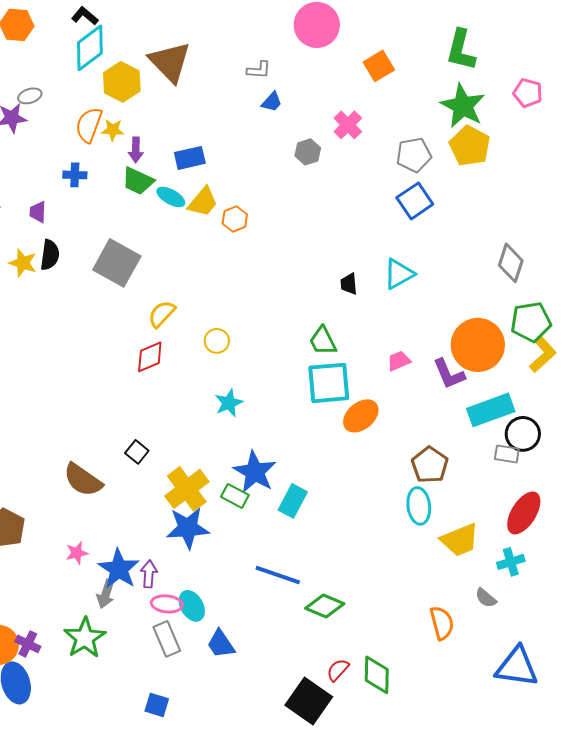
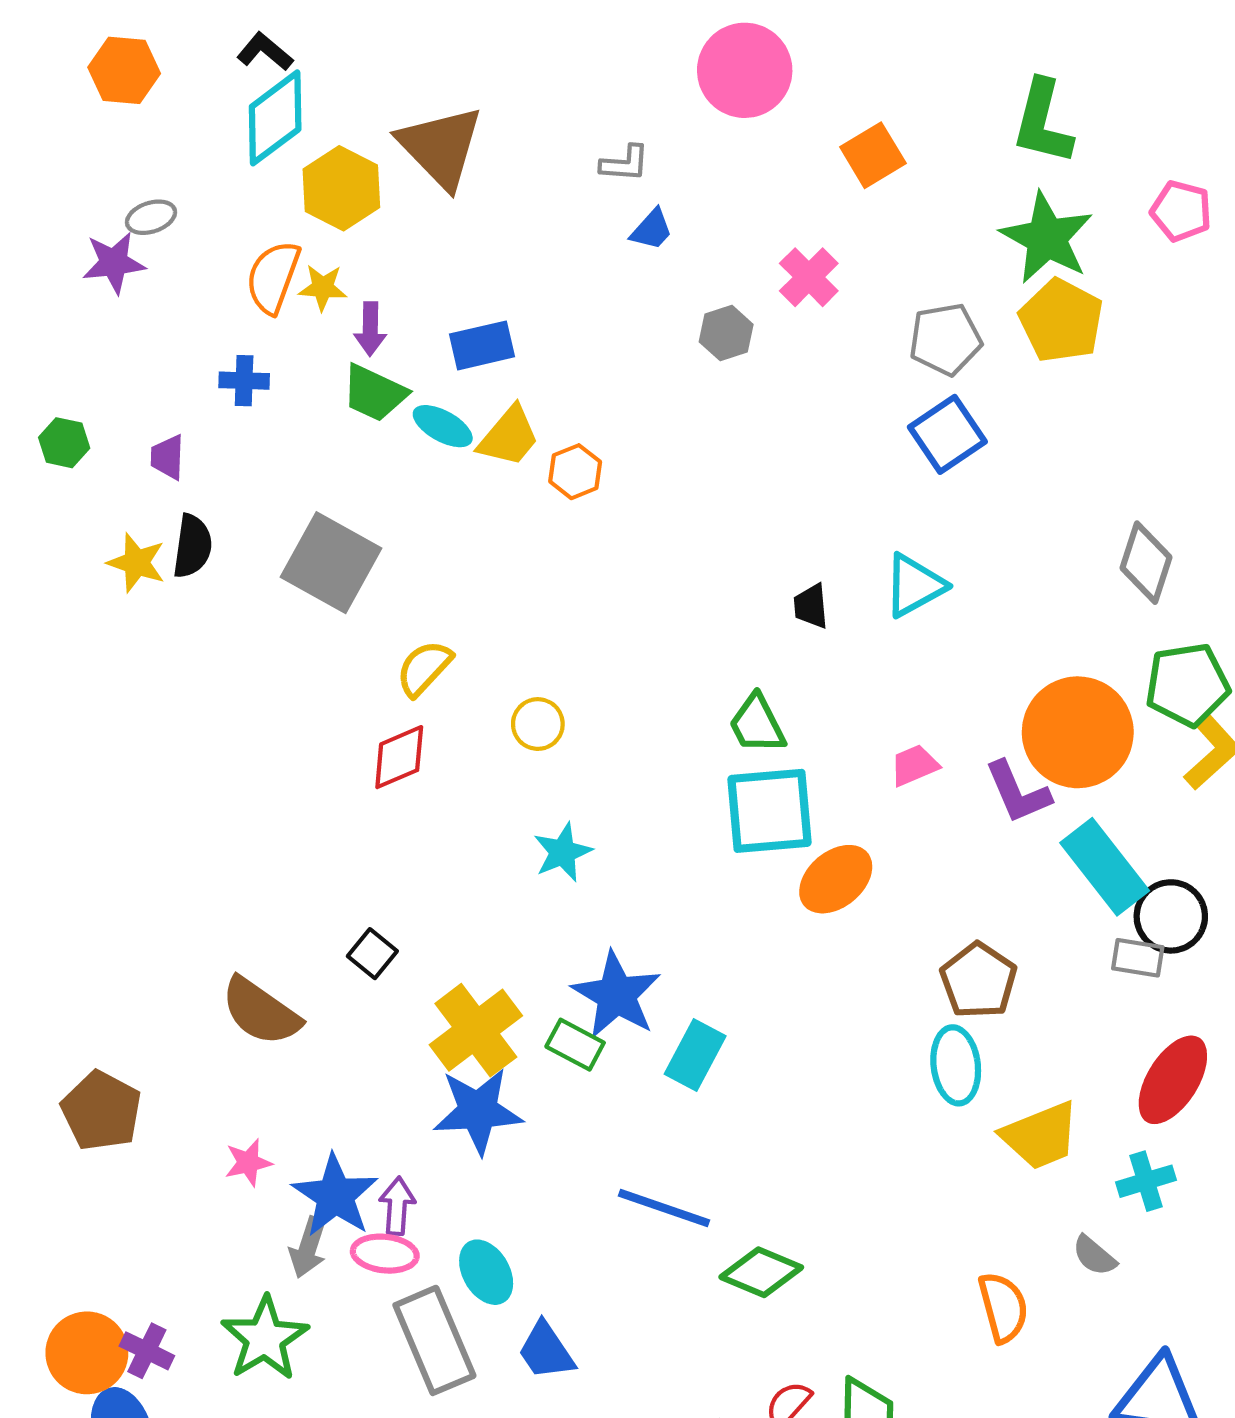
cyan rectangle: (491, 410) -> (1105, 867), turned 72
pink ellipse: (167, 604) -> (385, 1254), moved
gray rectangle: (167, 639) -> (434, 1340), size x1.4

